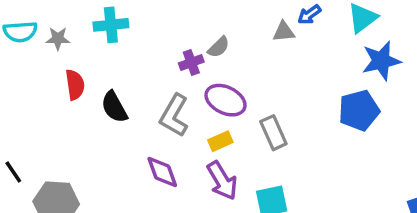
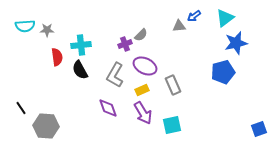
cyan cross: (111, 25) -> (81, 45), moved

